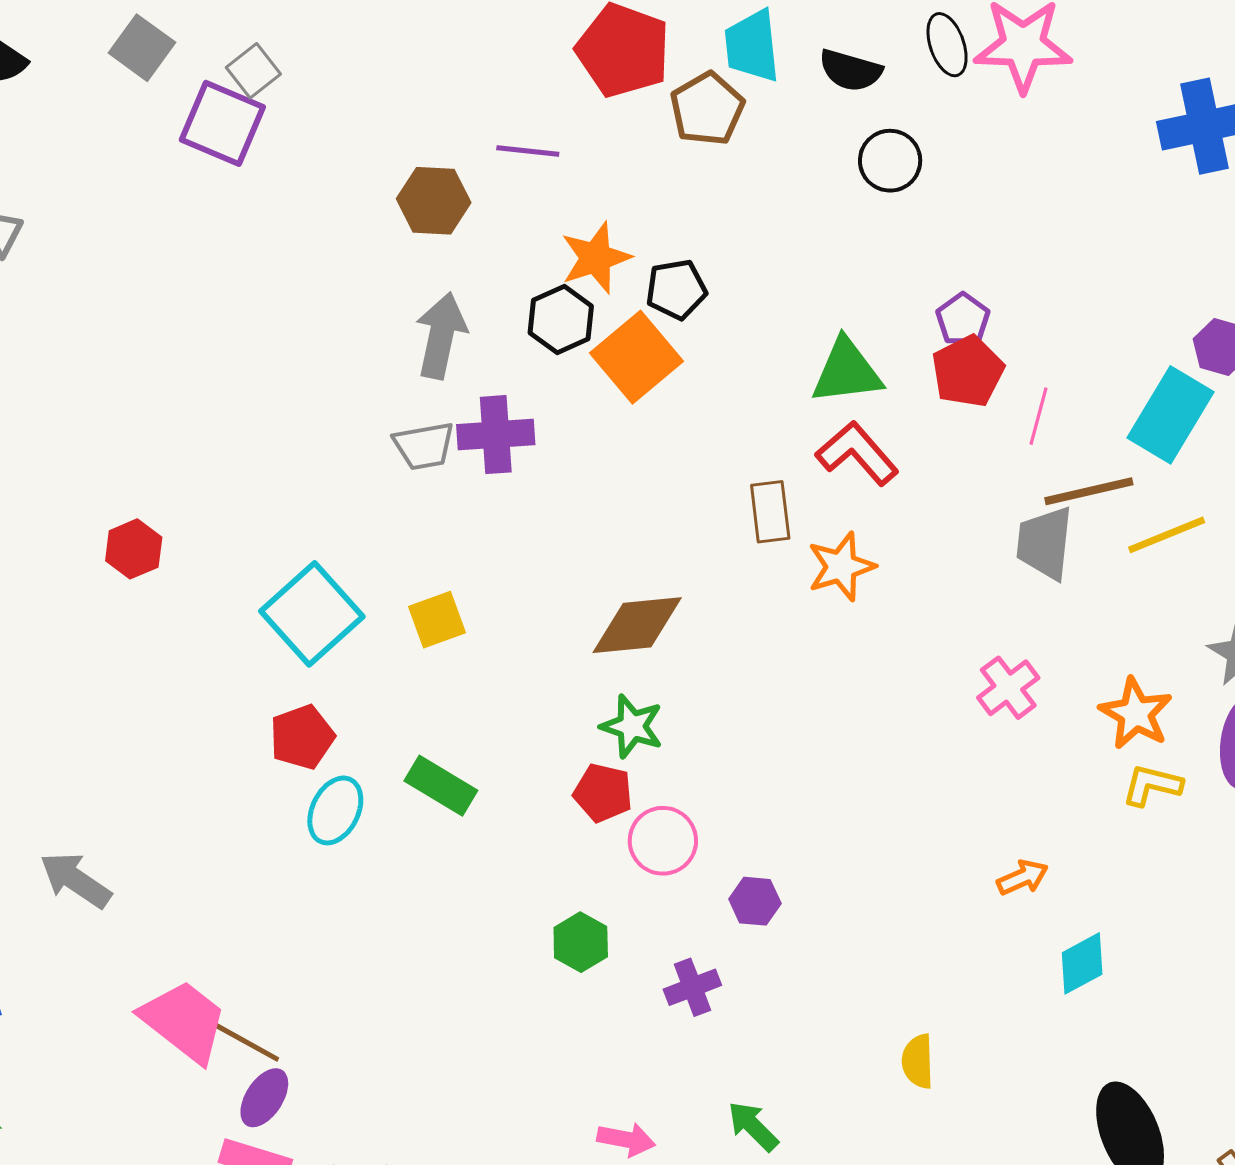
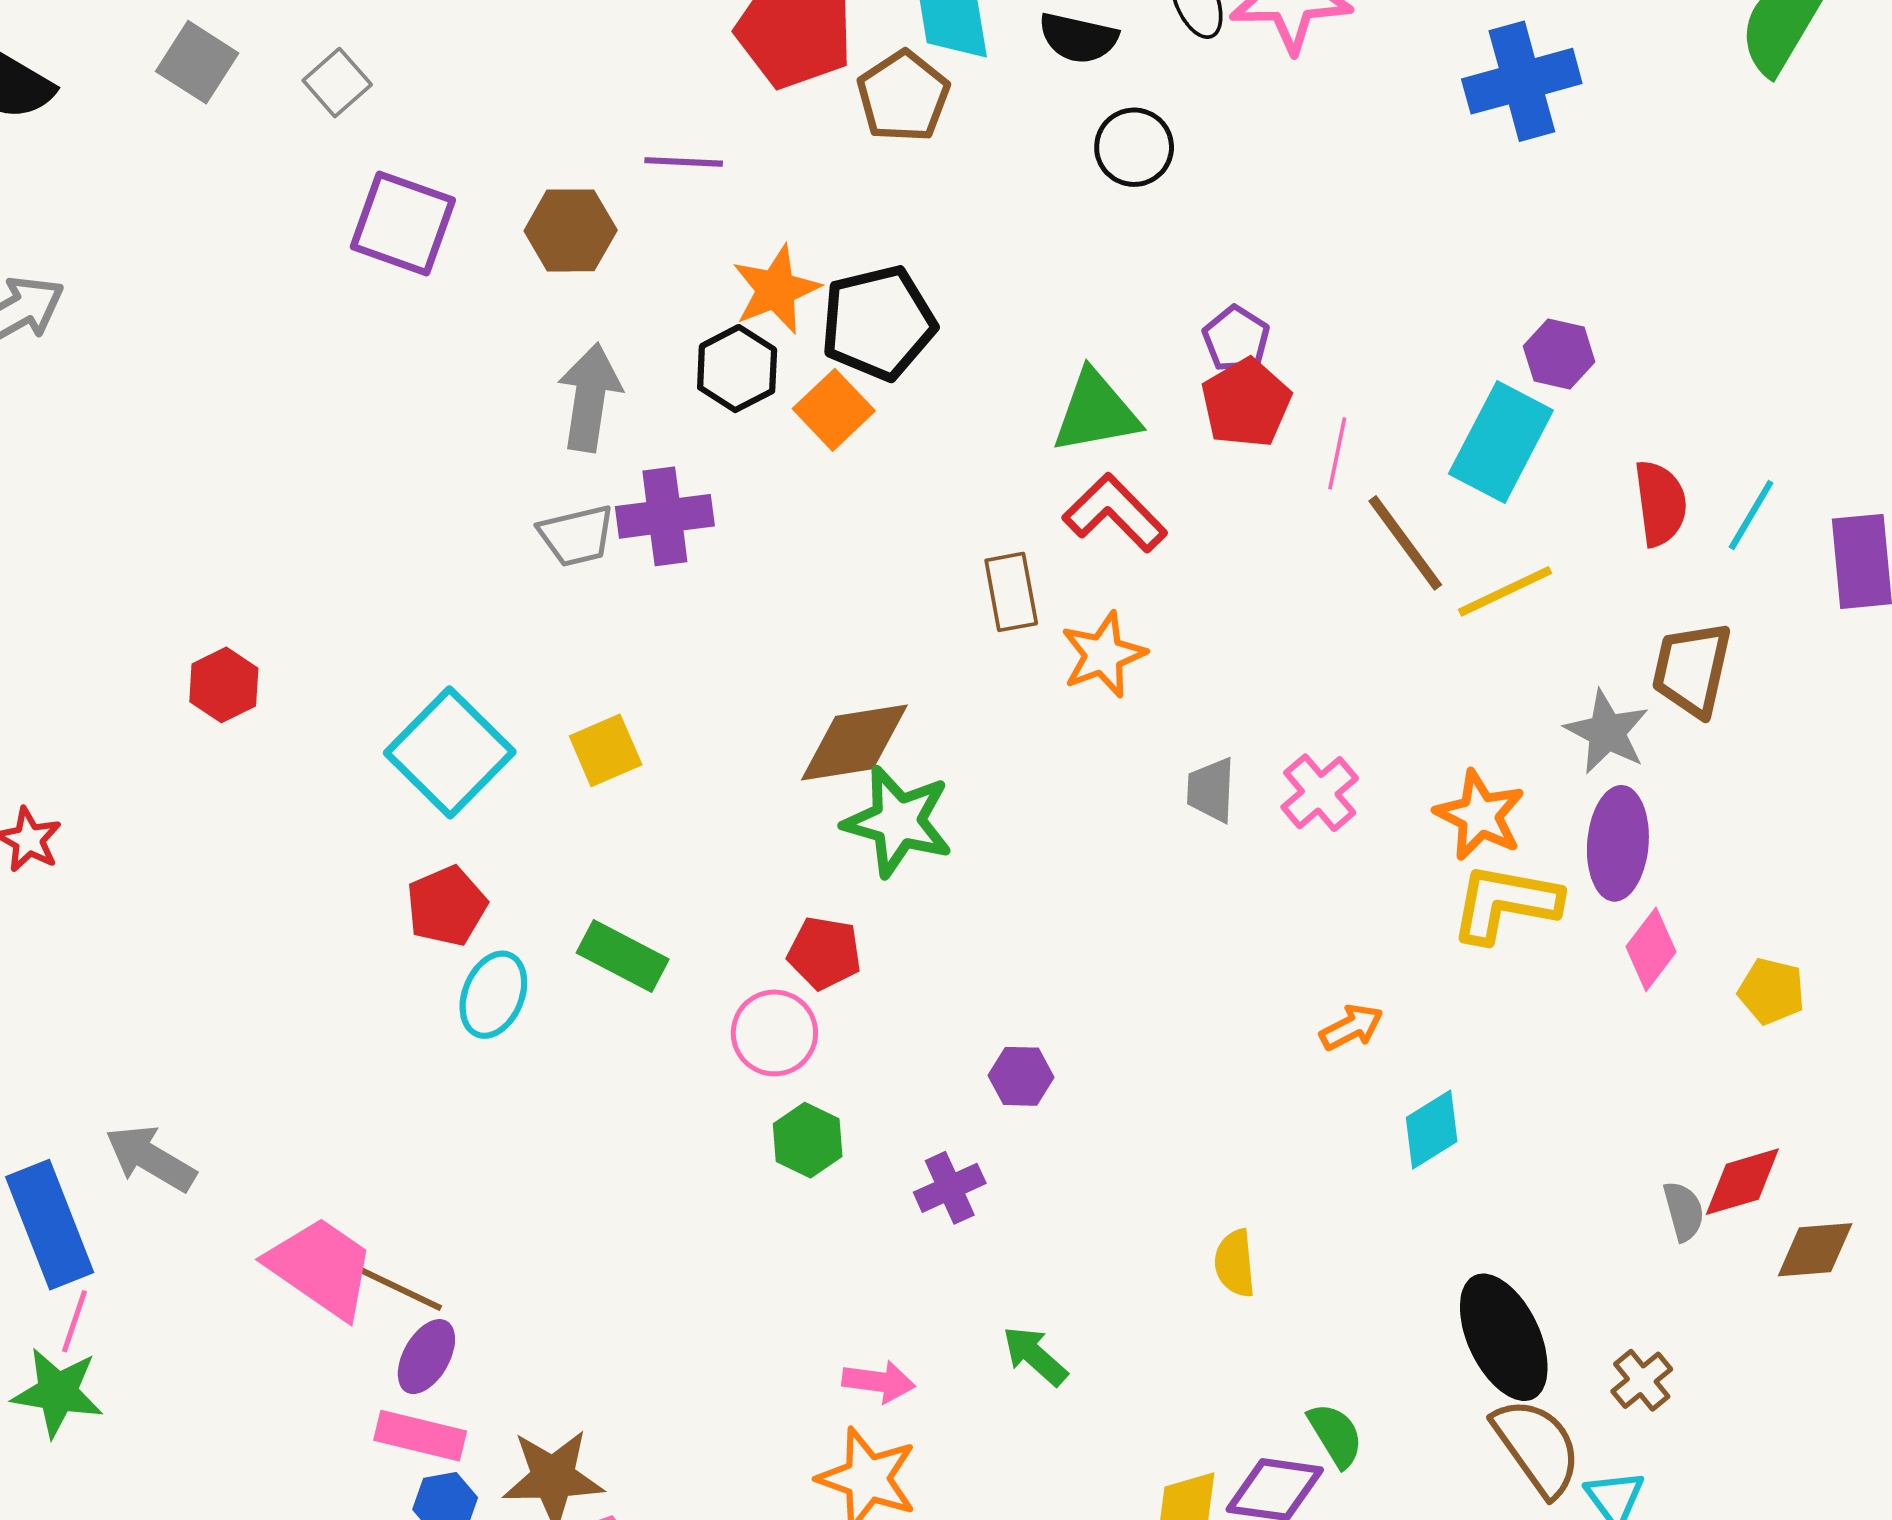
purple square: (222, 123) -> (403, 223), moved
black pentagon: (676, 289) -> (878, 323), size x1.5
orange square: (636, 357) -> (834, 410), size x0.7
brown line: (1089, 491) -> (1405, 543), turned 70
gray trapezoid: (1045, 543) -> (1211, 790), moved, size x0.7
green star: (632, 726) -> (898, 821), moved, size x1.4
yellow L-shape: (1152, 785) -> (1505, 903), size x1.5
pink circle: (663, 841) -> (774, 1033), moved
gray arrow: (75, 880) -> (151, 1158), moved

